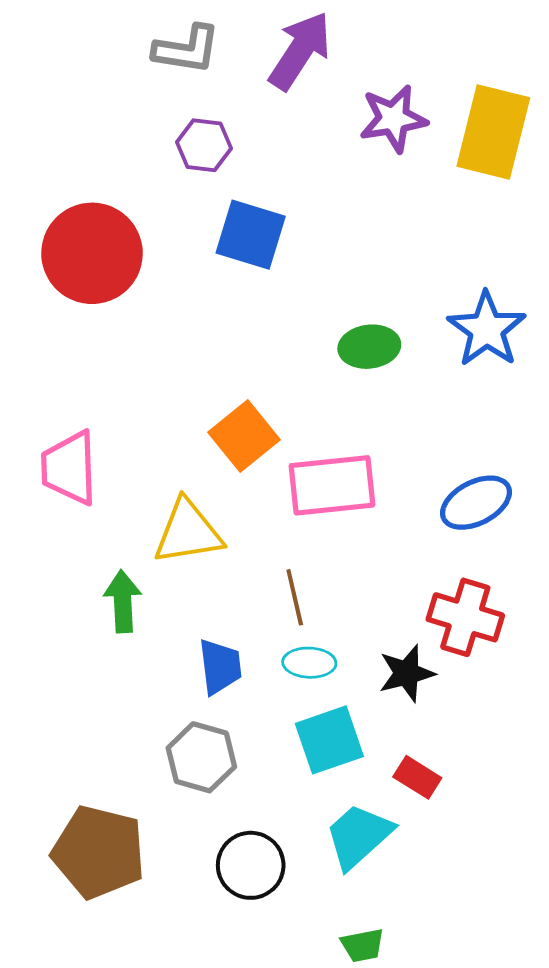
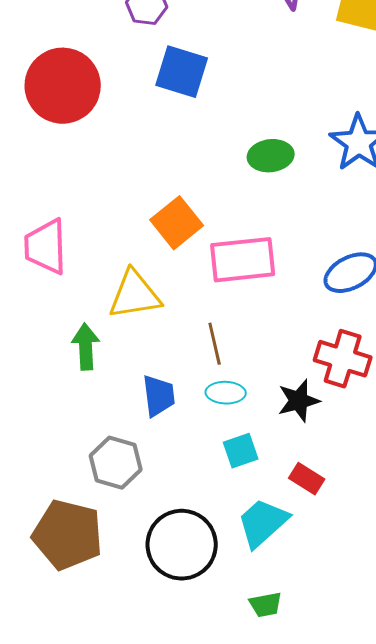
cyan square: (329, 740) -> (241, 451), size x0.7
gray hexagon: (201, 757) -> (116, 463), moved
black circle: (251, 865) -> (182, 545), size x1.4

